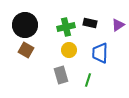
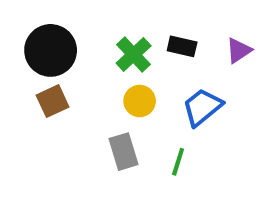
green cross: (66, 27) -> (134, 54), turned -30
brown square: (26, 50) -> (53, 101), turned 35
blue trapezoid: (100, 53) -> (202, 107), turned 50

